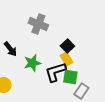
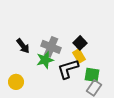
gray cross: (38, 24) -> (51, 47), moved
green square: (70, 77) -> (92, 75), moved

